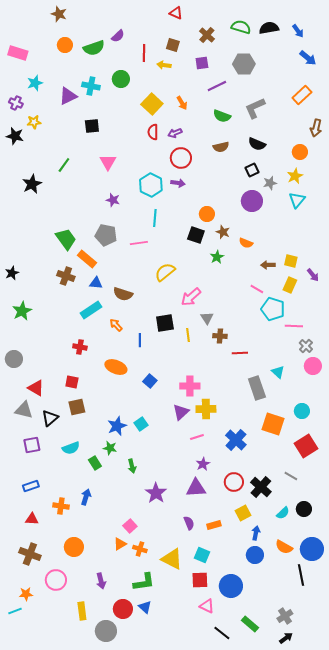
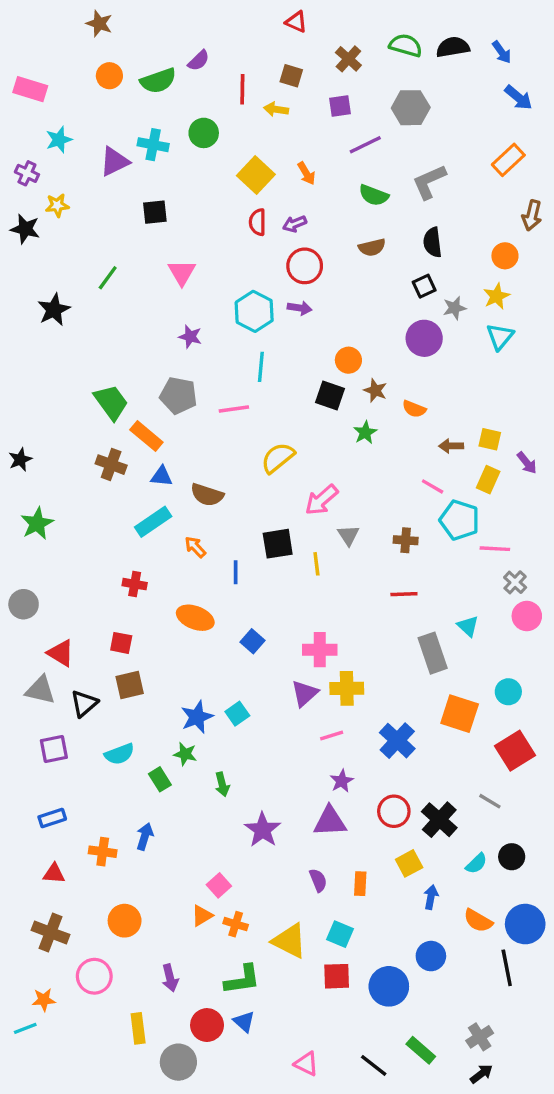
black semicircle: (257, 144) -> (433, 242), turned 60
brown cross: (220, 336) -> (406, 540), moved
orange rectangle: (214, 525) -> (360, 884), turned -72
blue circle: (255, 555) -> (431, 956), moved
pink triangle: (207, 606) -> (306, 1064), moved

